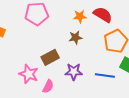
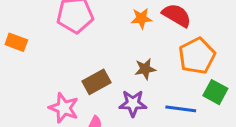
brown star: (76, 38) -> (145, 69), moved

